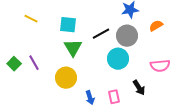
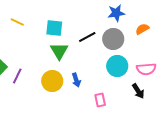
cyan circle: (118, 59) -> (117, 66), moved
purple line: (34, 63) -> (17, 76), moved, turned 56
black arrow: (139, 88) -> (138, 91), moved
blue arrow: (90, 98) -> (76, 80), moved

